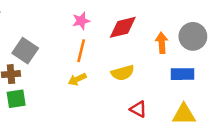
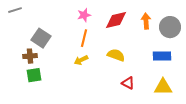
orange arrow: (162, 43) -> (146, 21), moved
yellow semicircle: (123, 73) -> (116, 55), turned -144

